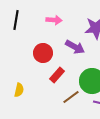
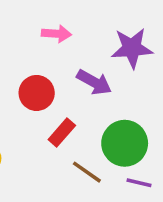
brown line: (71, 97) -> (87, 172), turned 72

